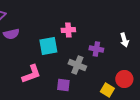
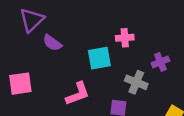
purple semicircle: (11, 34) -> (52, 43), turned 49
purple cross: (96, 49) -> (160, 62), turned -32

